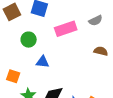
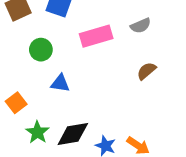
brown semicircle: (101, 51) -> (146, 71), turned -56
orange square: (13, 76) -> (16, 103), turned 32

